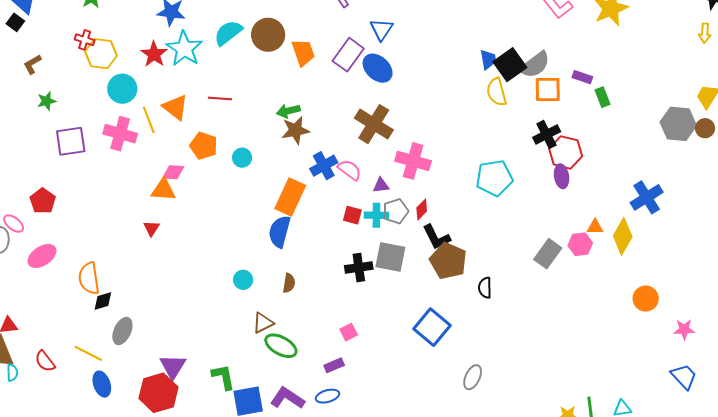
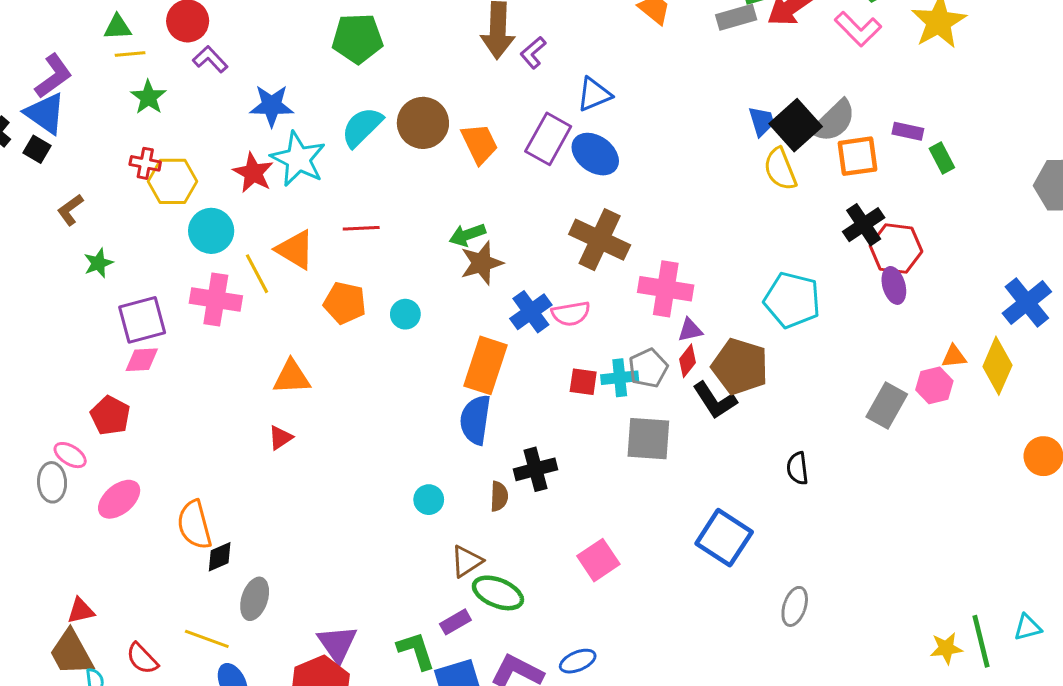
blue triangle: (381, 29) -> (594, 94), turned 40
pink semicircle: (350, 170) -> (571, 314), turned 140
pink diamond: (173, 172) -> (142, 360), moved
cyan pentagon: (494, 178) -> (792, 300), turned 30
purple triangle: (381, 185) -> (690, 330), moved
red triangle: (151, 228) -> (280, 438), turned 30
brown pentagon: (448, 261) -> (740, 366), moved
black cross: (359, 267) -> (535, 469), moved
pink square: (349, 332) -> (598, 560), size x1.5
purple rectangle: (334, 365) -> (455, 622), moved

